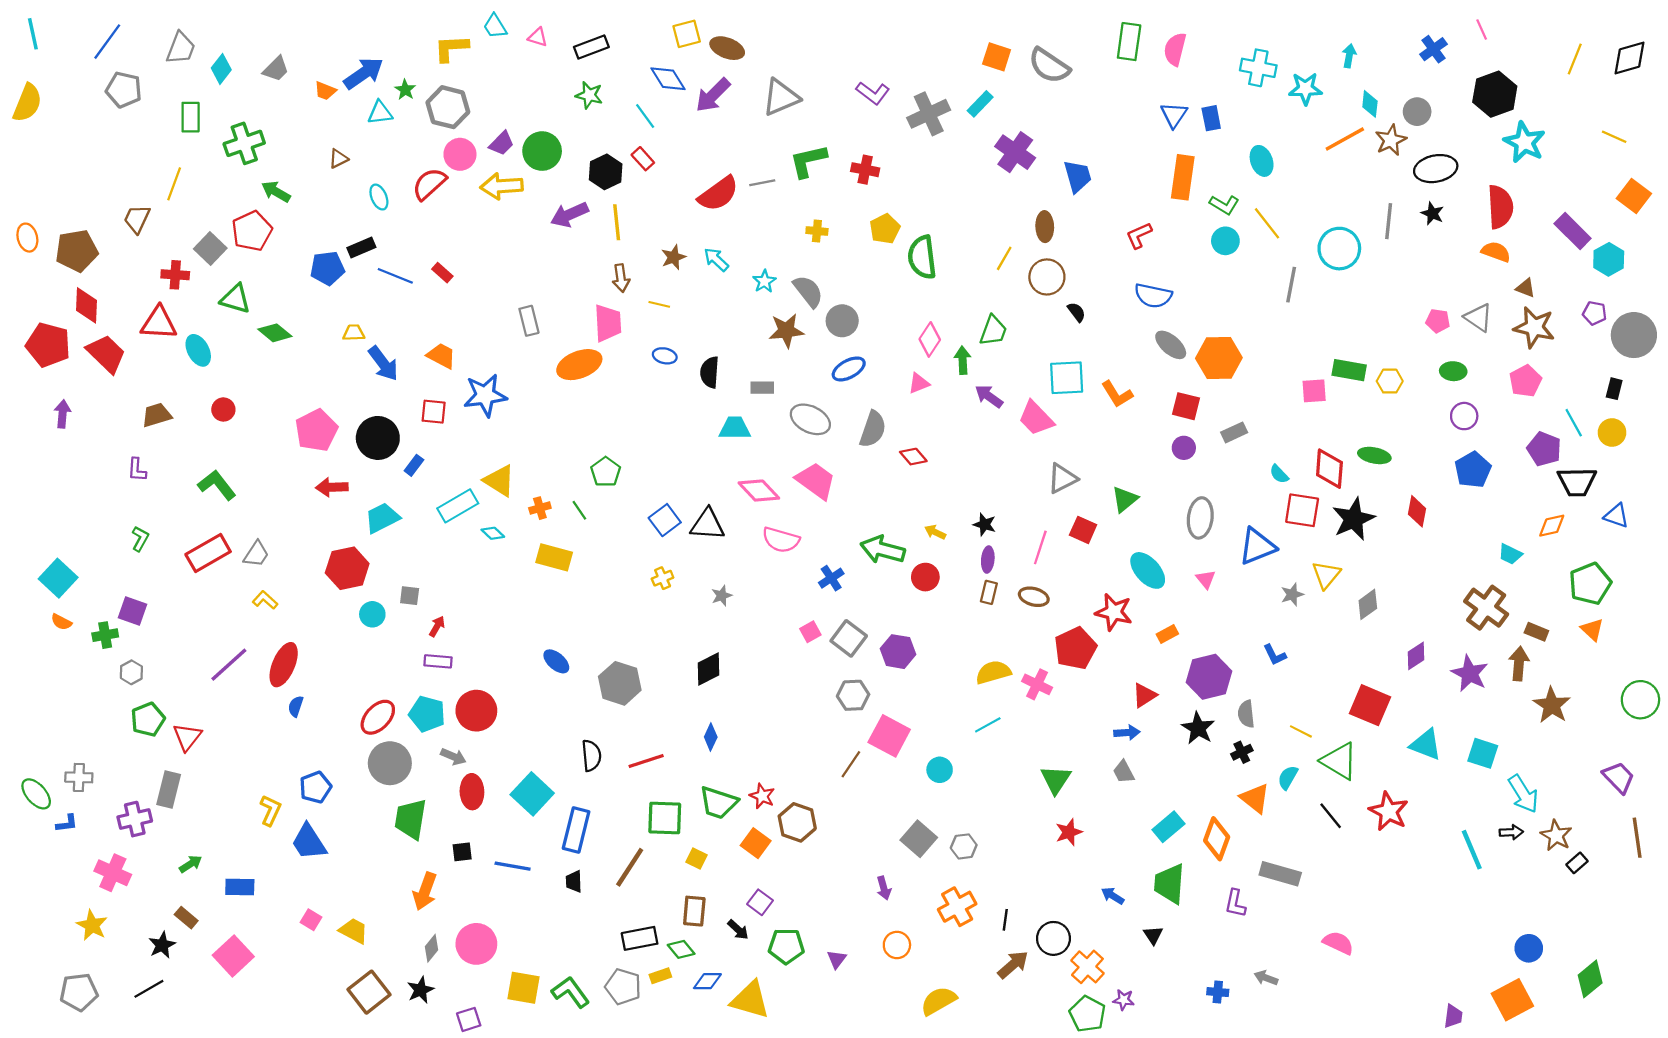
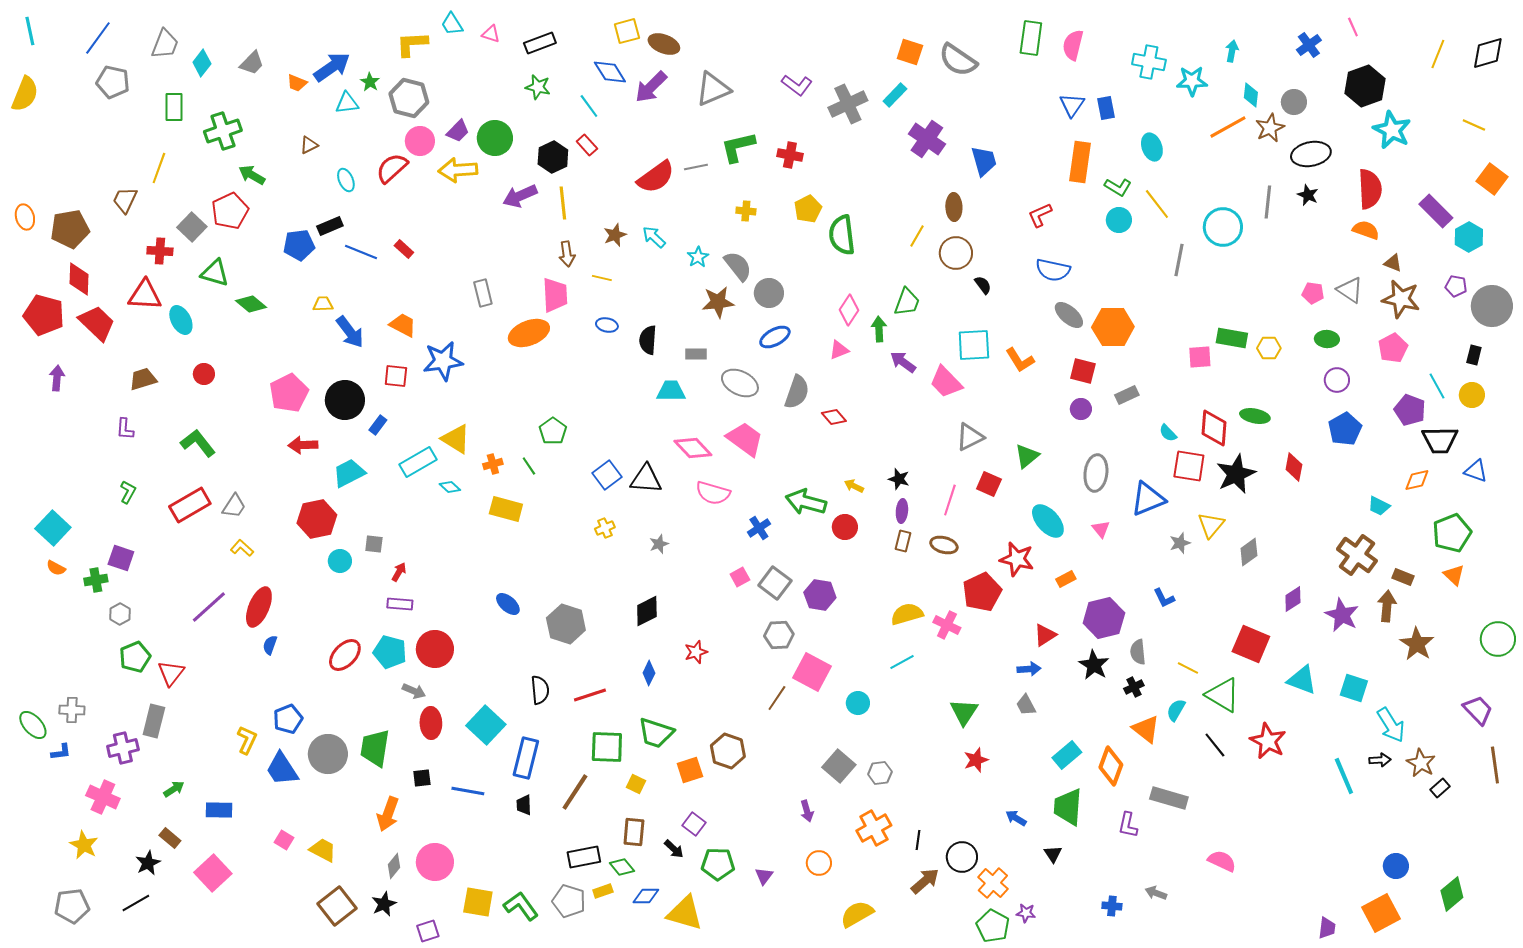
gray circle: (390, 763) -> (328, 754), moved
red star: (762, 796) -> (696, 652), moved, turned 30
orange square: (756, 843) -> (690, 770), turned 36

